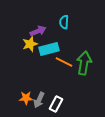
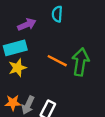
yellow star: (30, 44) -> (18, 68), moved
cyan rectangle: (49, 49) -> (15, 48), moved

